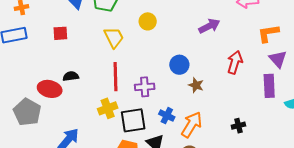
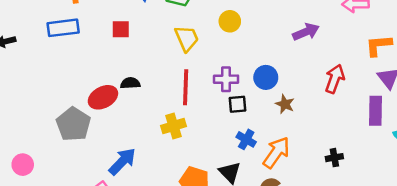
purple cross: (145, 87) -> (226, 79), moved
red ellipse: (50, 89) -> (103, 97), turned -45
black square: (133, 120) -> (237, 104), moved, size x0.6

